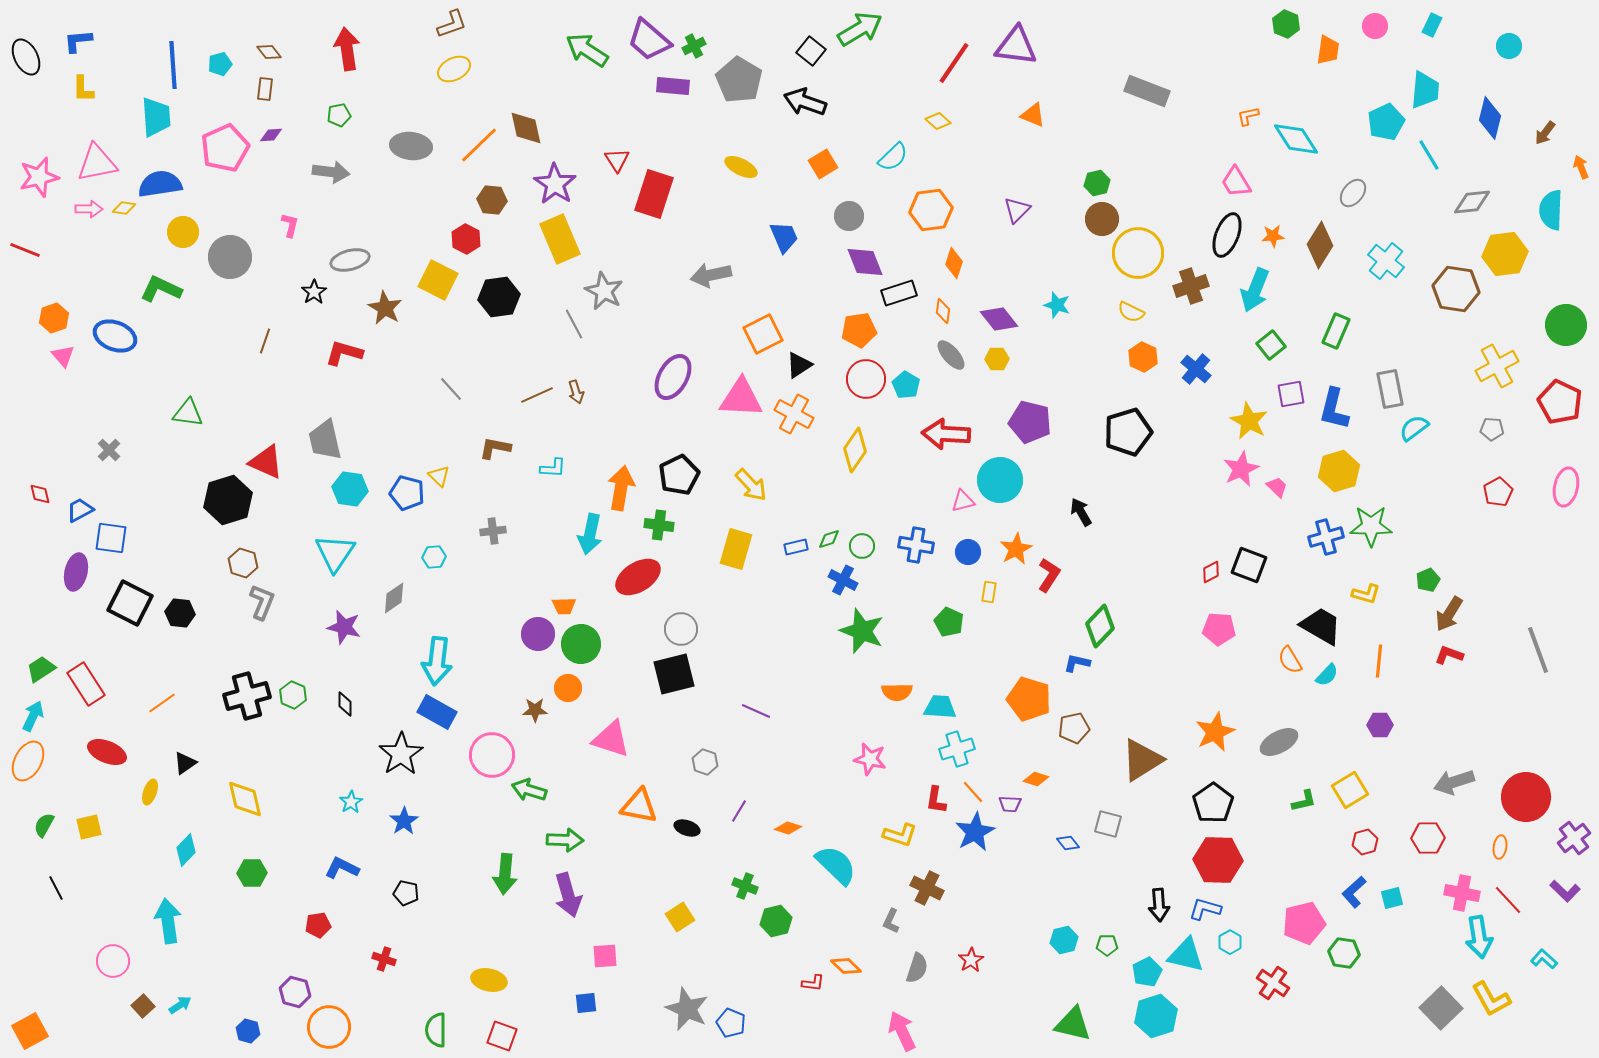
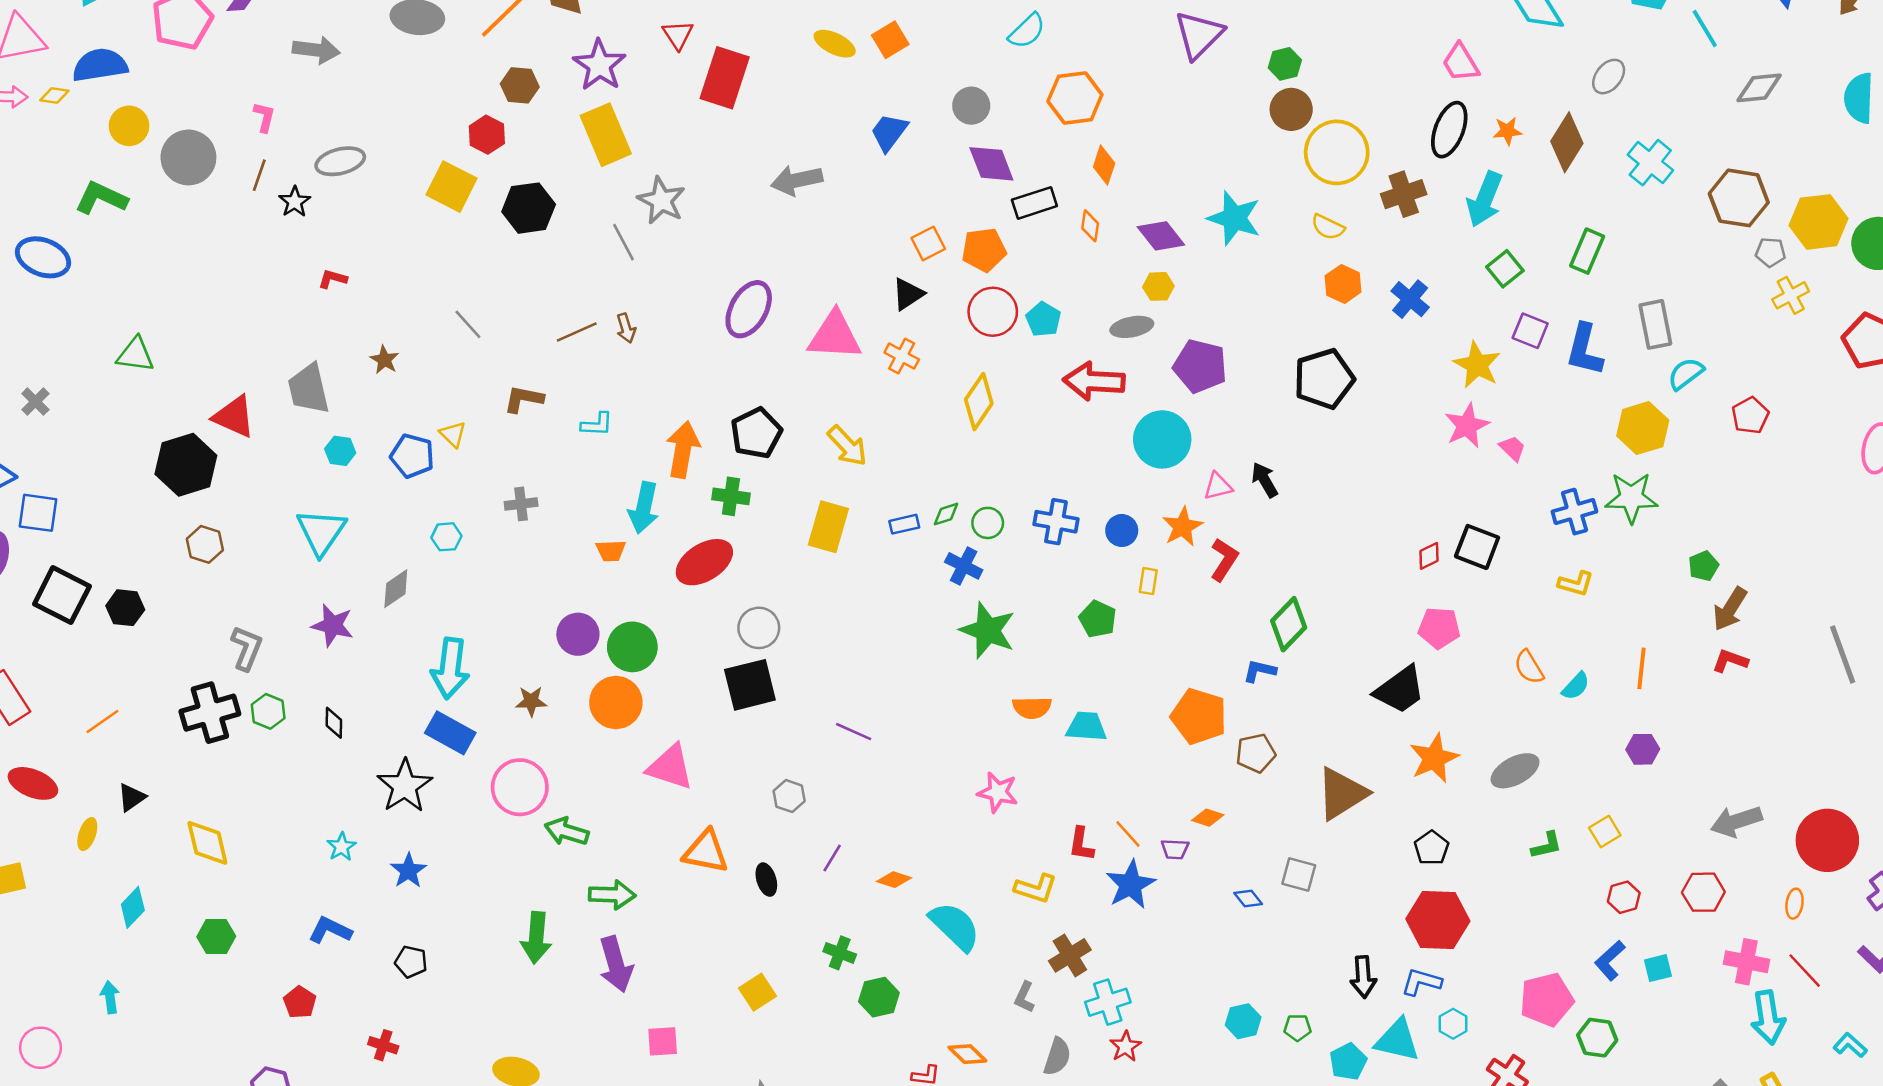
orange square: (823, 164) -> (890, 40), moved
purple triangle: (1017, 210) -> (1199, 35), moved, size x1.5
blue trapezoid: (784, 237) -> (889, 132), turned -120
yellow hexagon: (1505, 254) -> (1819, 222), moved
cyan star: (1057, 305) -> (1234, 218), size x1.6
brown star: (385, 308) -> (384, 360), moved, size x0.7
orange square: (763, 334) -> (928, 243), moved, size x0.7
brown line: (265, 341) -> (259, 175), moved
red L-shape: (344, 353) -> (333, 279), size x0.6
gray ellipse: (951, 355) -> (1132, 327), moved, turned -60
yellow cross: (1497, 366) -> (1791, 295), size x0.7
purple square: (1291, 394) -> (1530, 331), turned 32
orange cross: (794, 414) -> (902, 356), size x0.7
gray pentagon: (1492, 429) -> (1770, 252), moved
yellow hexagon: (1339, 471) -> (1643, 428), moved
cyan hexagon: (350, 489) -> (340, 451), size x0.7
red pentagon: (1498, 492) -> (1750, 415), moved
pink triangle: (963, 501) -> (1218, 486), moved
yellow L-shape: (1366, 594) -> (1576, 584), moved
gray L-shape: (262, 602) -> (247, 648), moved
orange trapezoid: (564, 606) -> (611, 551), moved
black trapezoid: (1321, 626) -> (1400, 690), moved, turned 114
orange circle: (568, 688) -> (616, 703), size x1.5
brown star: (535, 710) -> (531, 701), moved
cyan cross: (957, 749) -> (1108, 1002), moved
yellow square: (1350, 790) -> (1605, 831), size x0.7
black pentagon: (1213, 803) -> (1432, 848), size x0.7
black ellipse: (687, 828) -> (766, 880), turned 55
brown cross: (927, 888) -> (1070, 955), turned 32
cyan arrow: (168, 921) -> (110, 997), size x0.6
red pentagon: (318, 925) -> (300, 1002), turned -30

